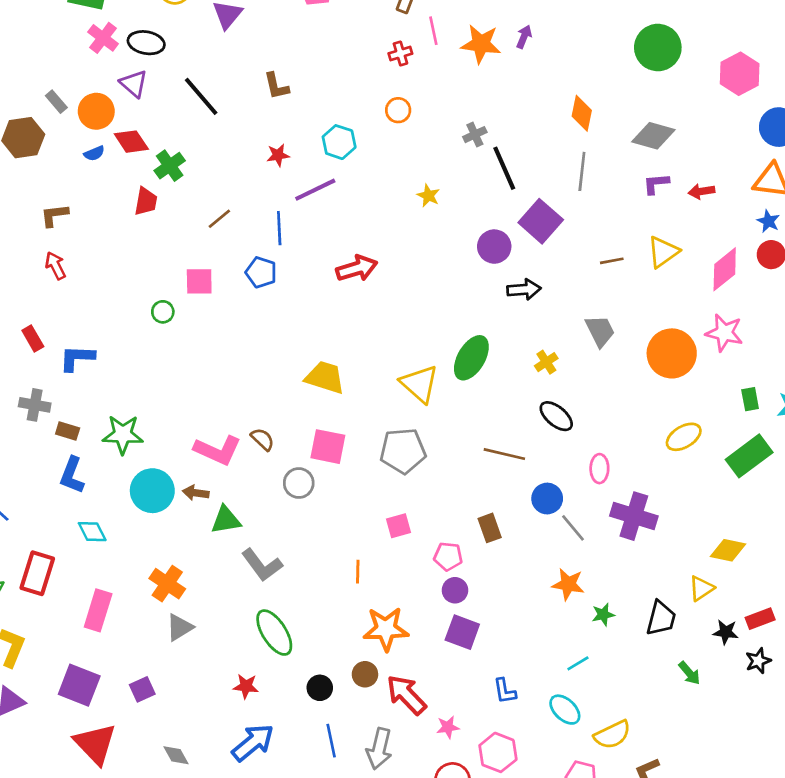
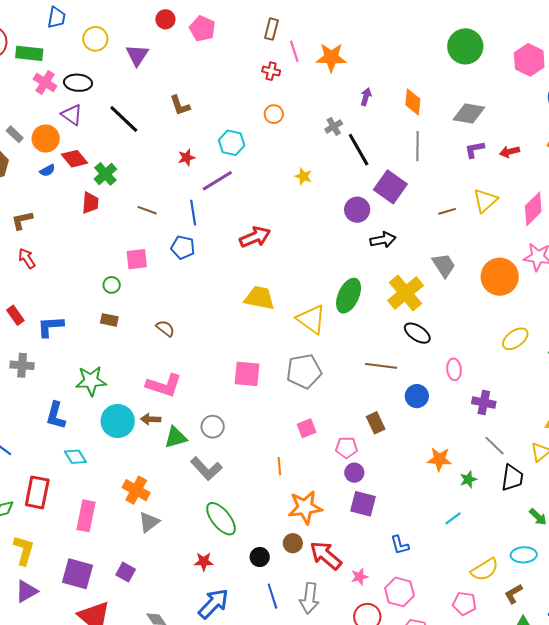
purple arrow: (524, 37) -> (366, 97), moved
red cross: (400, 54) -> (271, 71), turned 36
brown line: (219, 219) -> (147, 210), turned 66
yellow cross: (546, 362) -> (406, 293), size x2.0
yellow trapezoid: (325, 377) -> (260, 298), moved
brown rectangle: (68, 431) -> (109, 320), moved
brown semicircle: (263, 439) -> (165, 328), moved
gray circle: (299, 483) -> (213, 427), moved
purple cross: (634, 516) -> (484, 403), size x0.7
gray line: (573, 528) -> (494, 446), moved
purple square: (142, 689) -> (126, 572), turned -30
cyan ellipse: (565, 710) -> (524, 555), moved, turned -40

